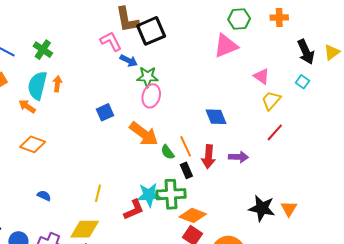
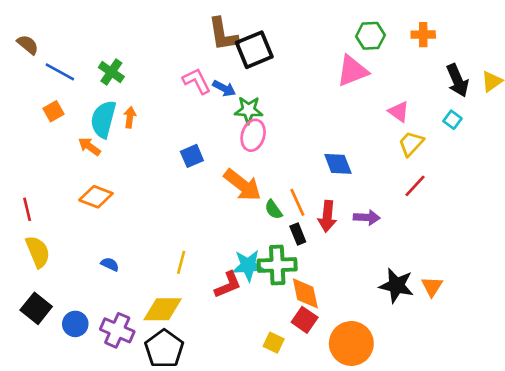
pink L-shape: (111, 41) -> (197, 81), moved
orange diamond: (193, 215) -> (305, 293), turned 56

